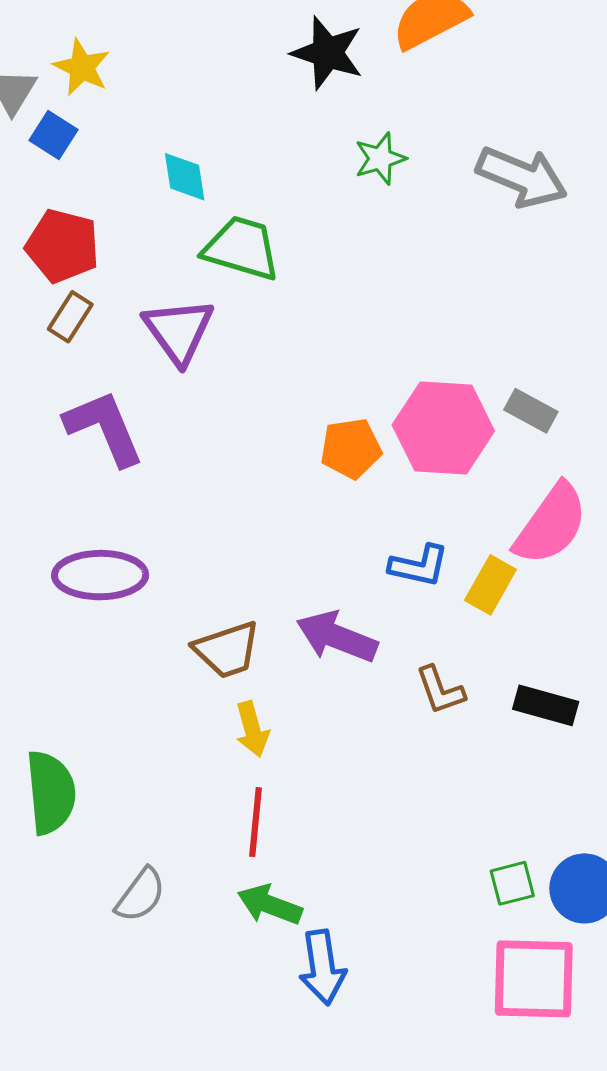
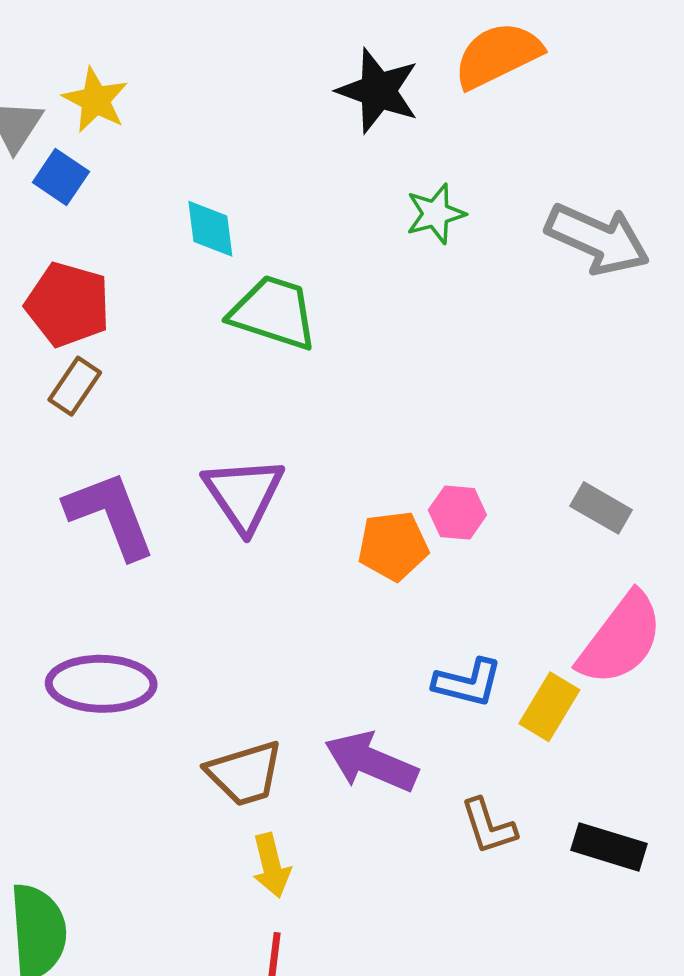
purple triangle: (179, 331) -> (244, 494), moved
pink hexagon: (443, 428) -> (457, 513), moved, size x0.5

